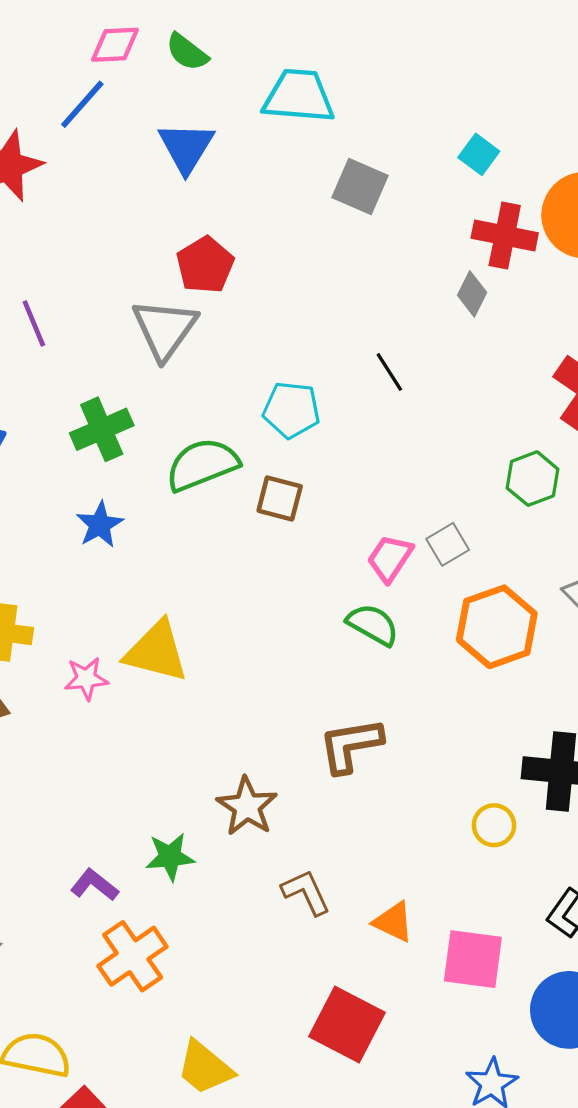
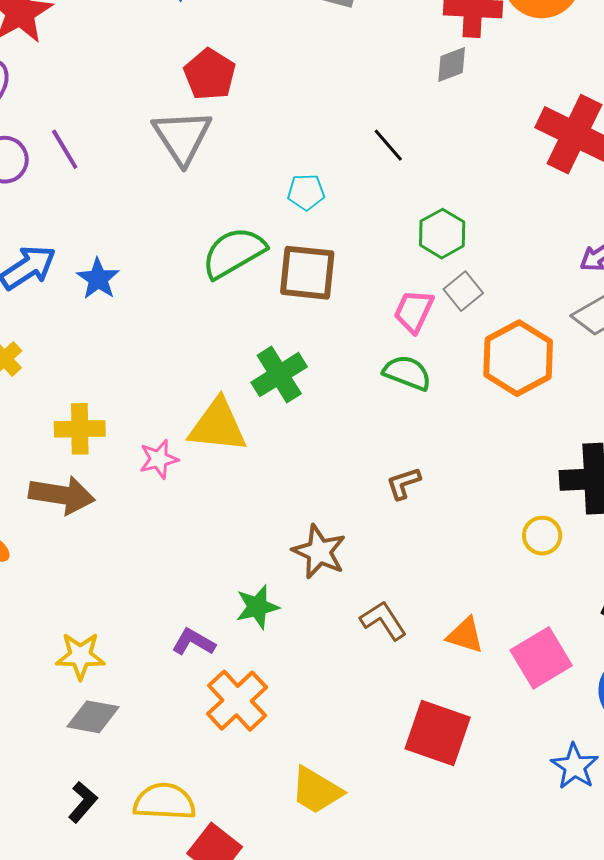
gray diamond: (472, 294) -> (452, 65), turned 51
cyan pentagon: (291, 410) -> (306, 192), size x0.7
green cross: (102, 429) -> (279, 375), moved
green hexagon: (533, 479) -> (442, 234), moved
brown square: (280, 498) -> (307, 273), size x1.4
blue star: (100, 525) -> (98, 279), moved
brown L-shape: (351, 745) -> (403, 483), size x0.6
pink square: (473, 959) -> (541, 658), turned -30

